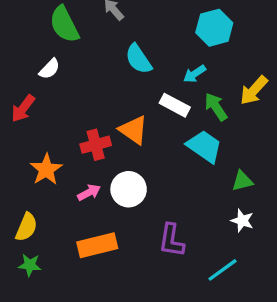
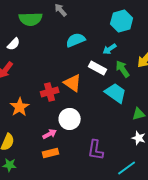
green semicircle: (64, 24) -> (31, 19), turned -65
cyan semicircle: (138, 59) -> (76, 40), turned 102
white semicircle: (49, 69) -> (14, 44), moved
pink arrow: (89, 193) -> (50, 134), moved
orange rectangle: (97, 245) -> (51, 153), size x0.7

